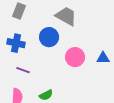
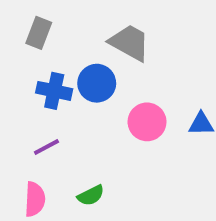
blue cross: (16, 43) -> (54, 91), moved
purple line: (23, 70) -> (46, 147), turned -48

